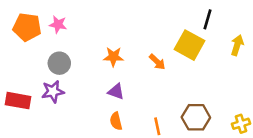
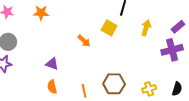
yellow square: (189, 45) -> (109, 28), size x0.7
orange star: (113, 57) -> (41, 13), moved

